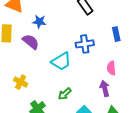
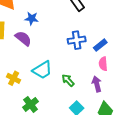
blue rectangle: (116, 34) -> (100, 45), moved, turned 64
cyan trapezoid: (61, 61) -> (42, 70), moved
green arrow: (65, 94) -> (68, 80), moved, turned 88

